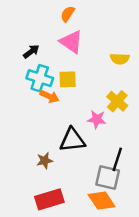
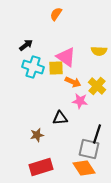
pink triangle: (71, 42) -> (66, 57), moved
orange arrow: (49, 96) -> (73, 82), moved
black triangle: (72, 140) -> (60, 118), size x0.7

